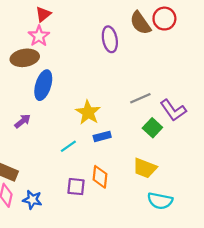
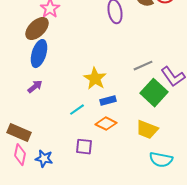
brown ellipse: (25, 58) -> (37, 29), turned -35
blue ellipse: (43, 85) -> (39, 54), moved
green square: (152, 128) -> (154, 93), size x1.5
orange diamond: (100, 177) -> (106, 124), moved, turned -70

